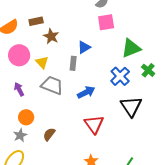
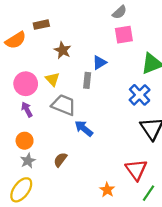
brown rectangle: (36, 21) -> (41, 25), moved
pink circle: (19, 55) -> (26, 84), moved
blue arrow: (86, 92) -> (84, 128), moved, turned -114
orange circle: (26, 117) -> (25, 141), moved
red triangle: (94, 124) -> (136, 170), moved

